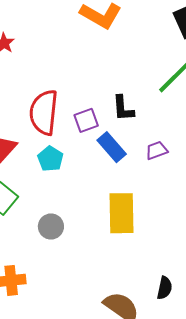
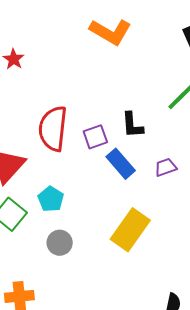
cyan pentagon: (50, 159) -> (51, 199), moved
yellow rectangle: (121, 213) -> (130, 230), turned 36

